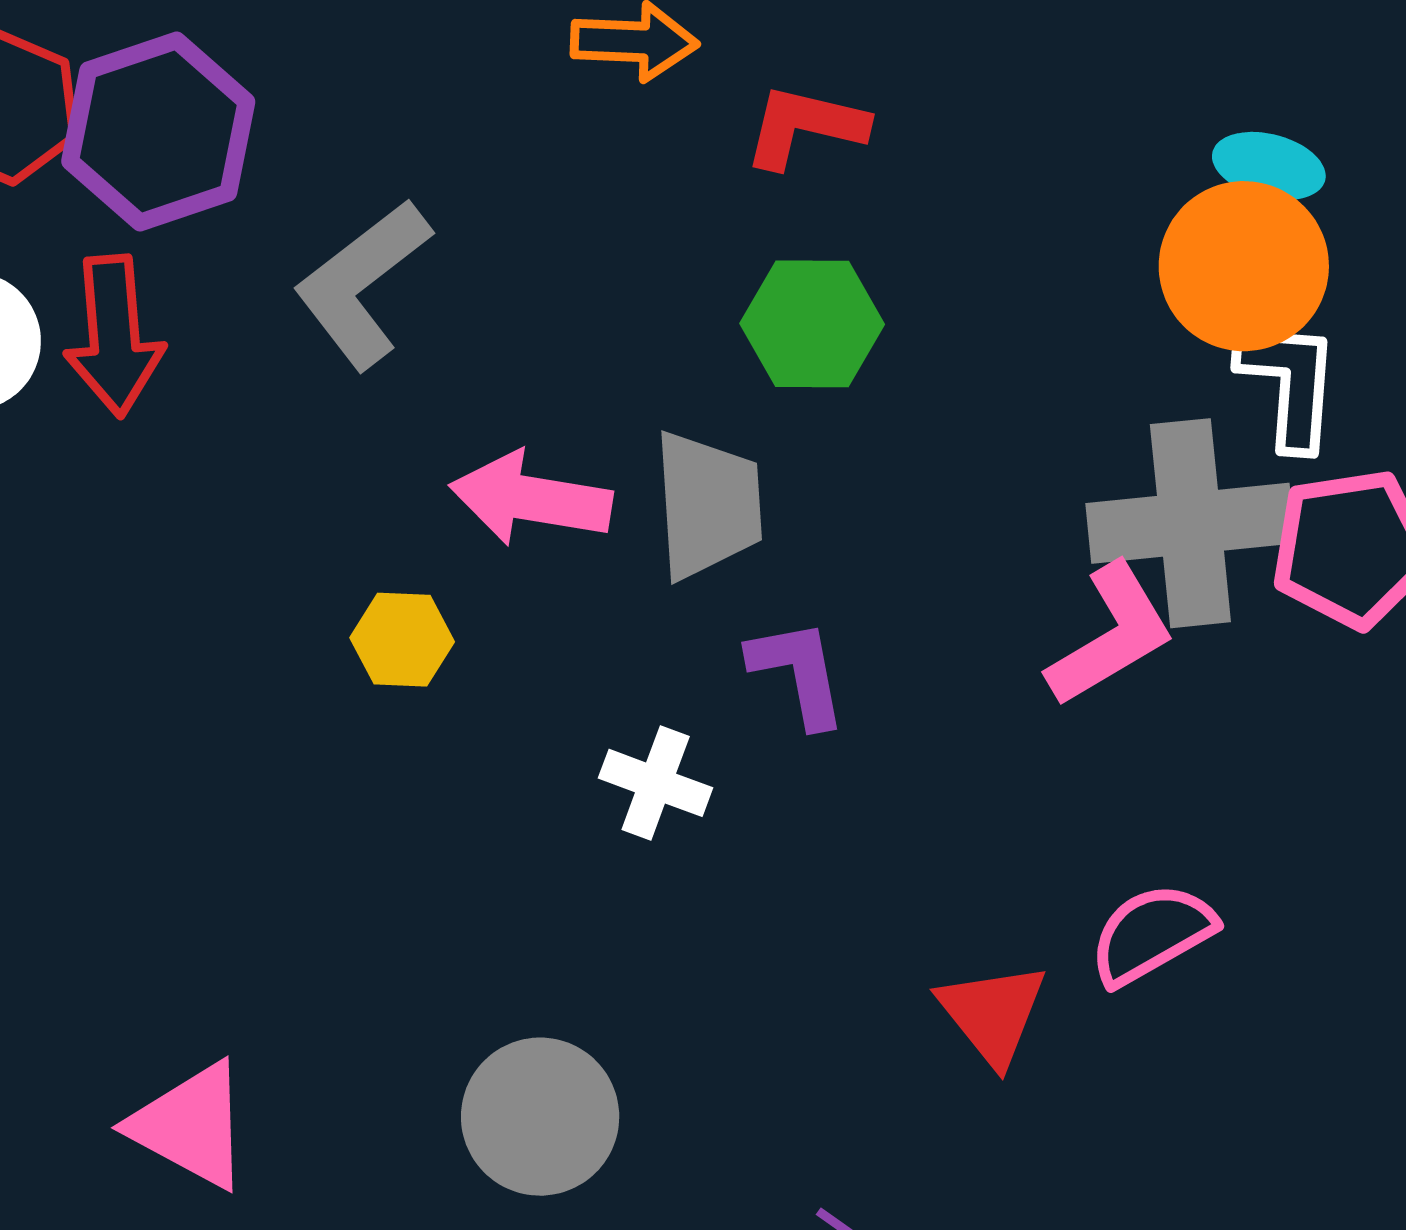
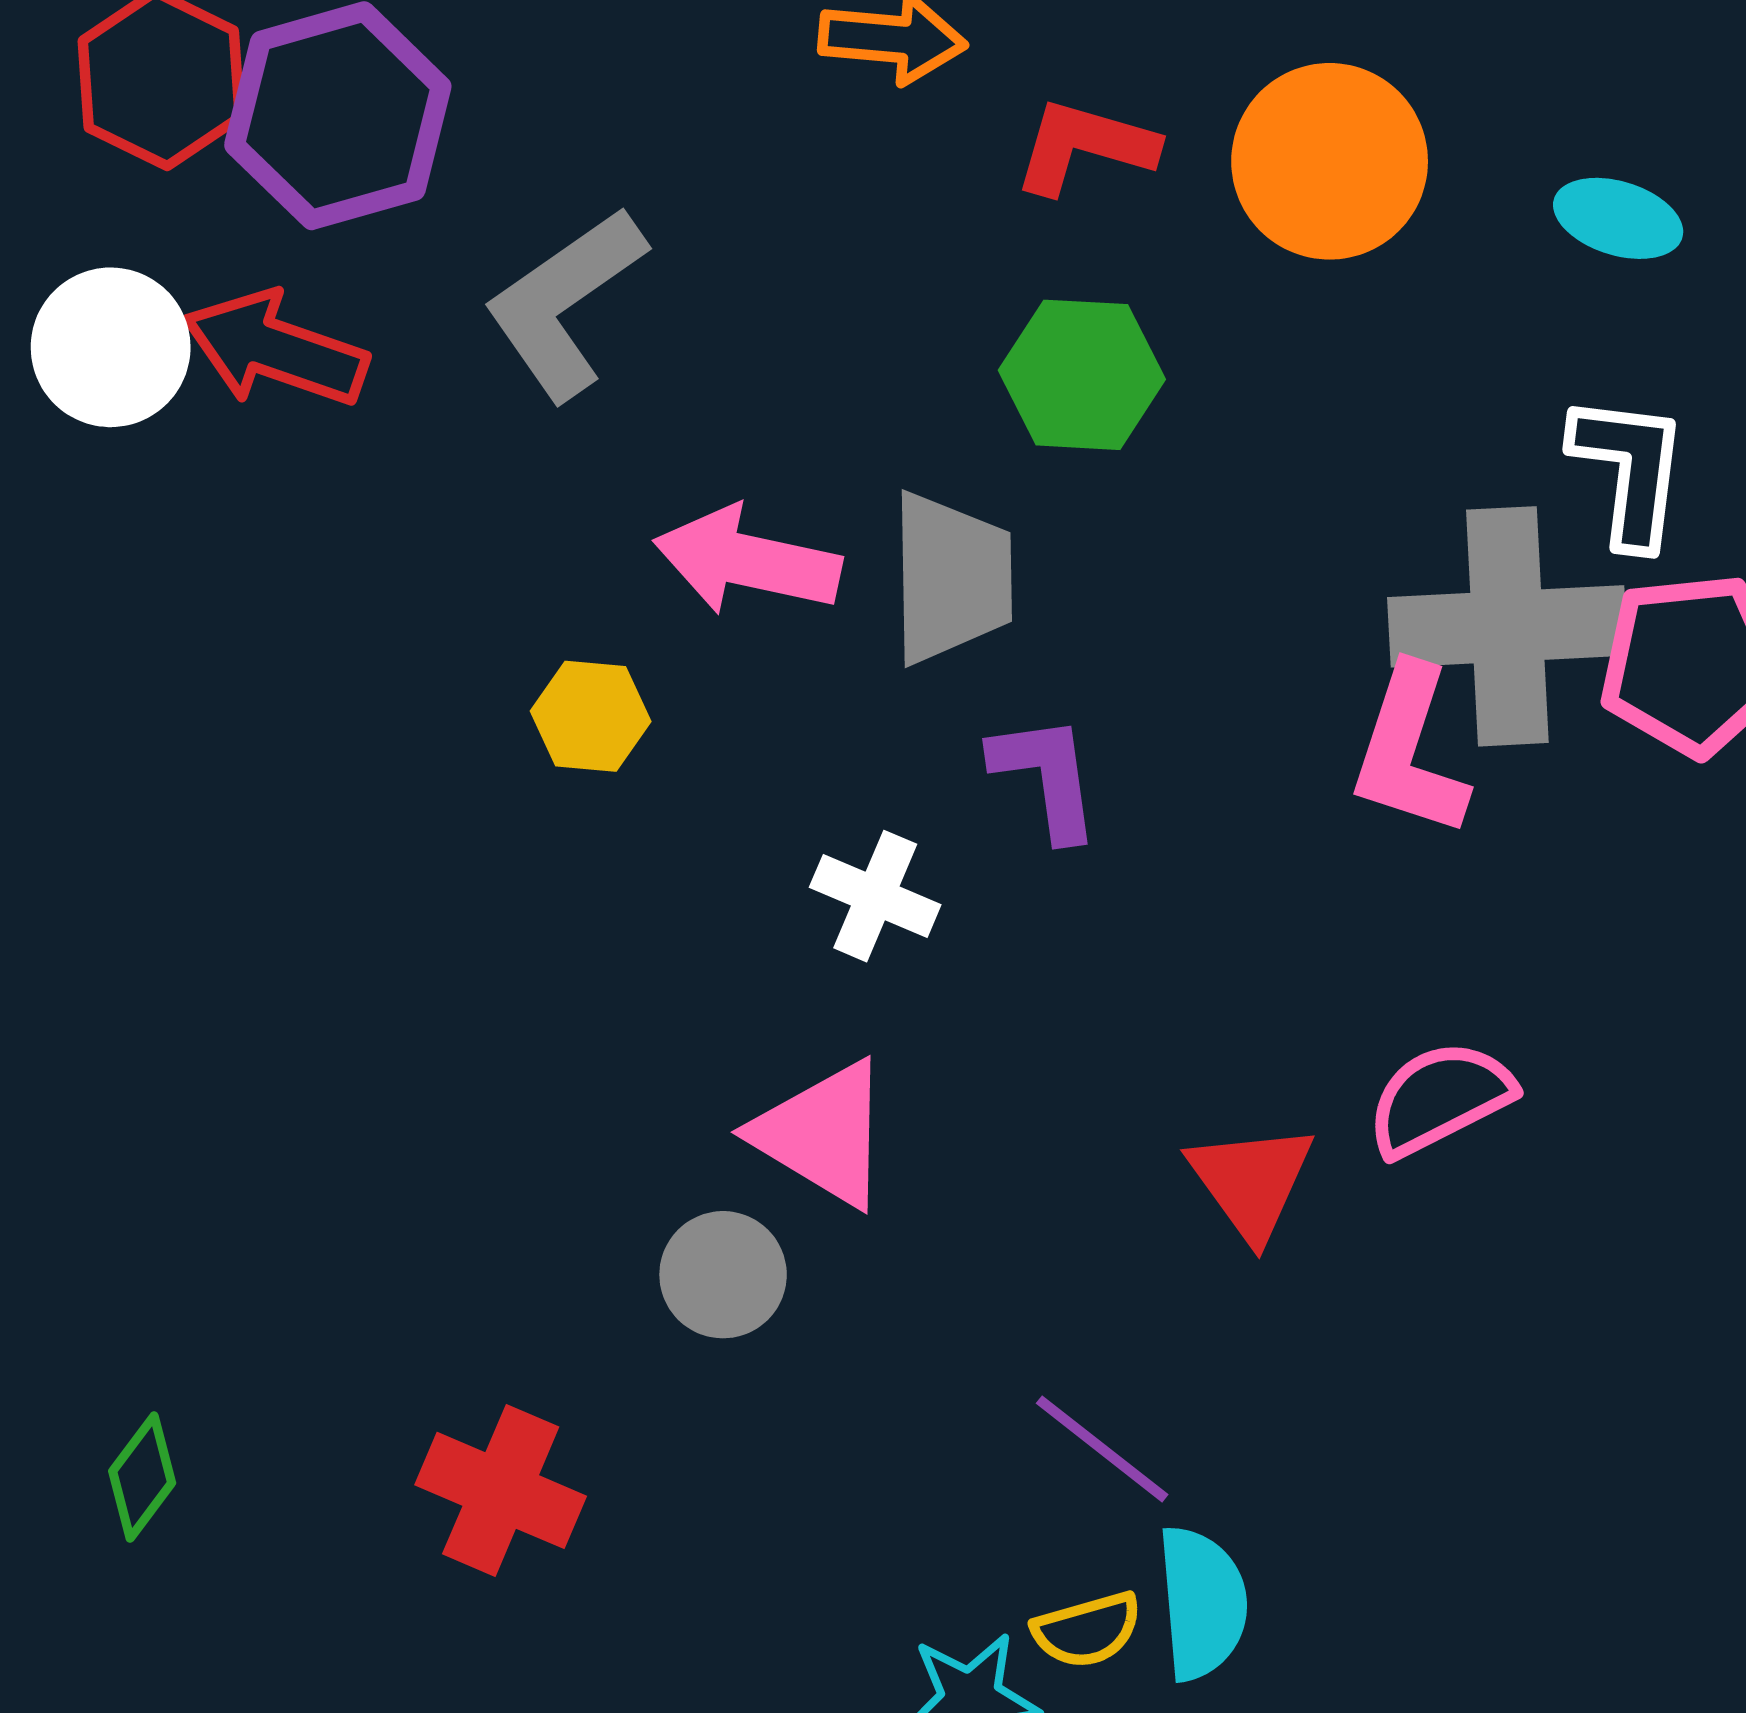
orange circle: (1244, 266) -> (1330, 161), moved
red arrow: (114, 336) -> (275, 349), turned 111
pink L-shape: (1111, 635) -> (1409, 751), turned 136
gray circle: (540, 1117) -> (723, 1275), size x0.7
pink triangle: (190, 1126) -> (823, 1134), moved

